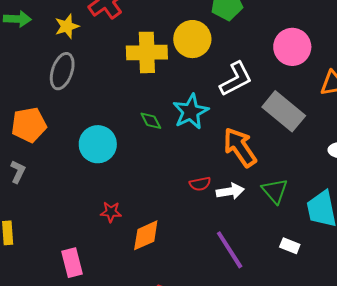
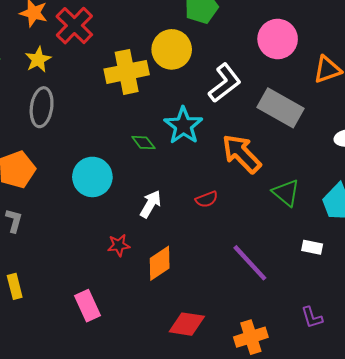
white arrow: (230, 191) -> (150, 204), moved, turned -40

